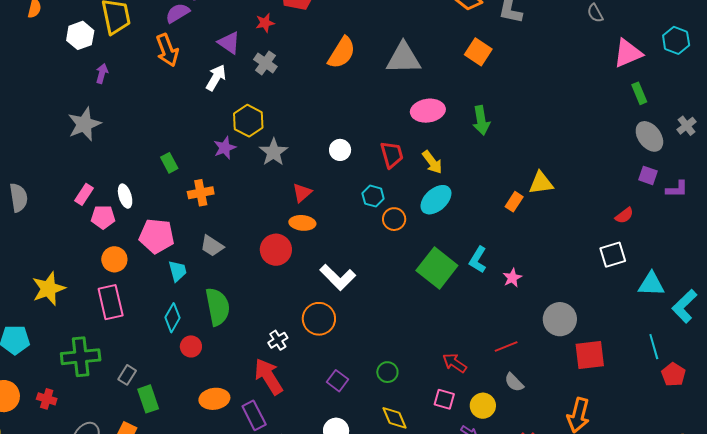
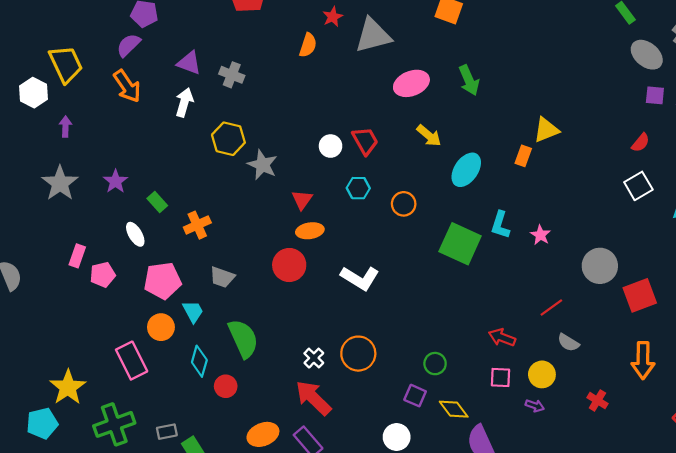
red star: (265, 23) -> (333, 17), moved
orange semicircle: (342, 53) -> (308, 45), size x0.7
purple star: (225, 148) -> (116, 181), moved
red trapezoid: (392, 155) -> (365, 141), moved
white ellipse: (125, 196) -> (135, 234), moved
cyan hexagon: (373, 196) -> (358, 188), moved
cyan ellipse: (436, 200) -> (466, 170), moved
orange circle: (114, 259) -> (161, 327), moved
yellow star: (49, 289) -> (68, 387), moved
orange circle: (319, 319) -> (358, 354), moved
gray rectangle: (127, 375) -> (167, 432), turned 60
purple square: (337, 381) -> (415, 396), moved

